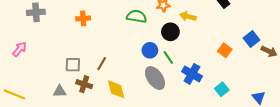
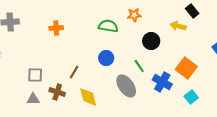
yellow arrow: (188, 16) -> (178, 26), moved
black circle: (170, 32) -> (151, 41), moved
blue circle: (150, 50) -> (106, 58), moved
orange square: (225, 50) -> (186, 68), moved, size x1.5
gray square: (73, 65) -> (35, 75), moved

